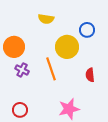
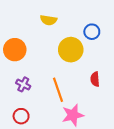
orange line: (51, 69) -> (58, 90), moved
purple cross: (22, 70) -> (23, 84), moved

